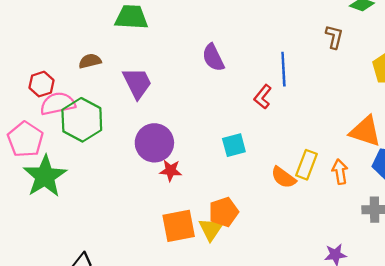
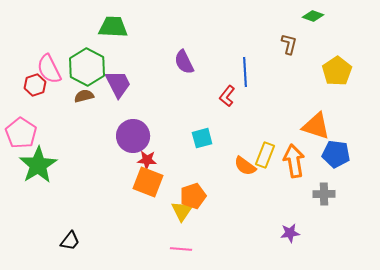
brown semicircle: (90, 61) -> (84, 96), moved
pink semicircle: (58, 104) -> (49, 69), moved, turned -104
green hexagon: (82, 120) -> (87, 67), moved
orange arrow: (340, 172) -> (294, 161), size x1.5
orange square: (179, 226) -> (148, 182), moved, turned 32

